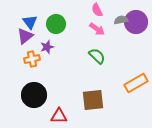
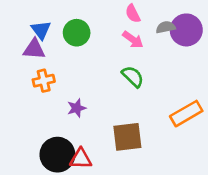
purple triangle: (25, 36) -> (34, 49), turned 42
purple star: (47, 47) -> (77, 108), moved
black circle: (34, 95) -> (57, 155), moved

